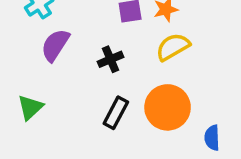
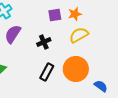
blue semicircle: (212, 138) -> (101, 86), turned 128

